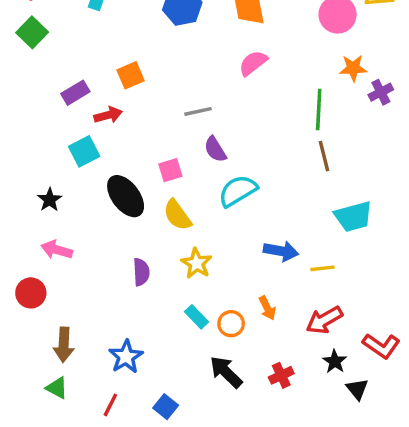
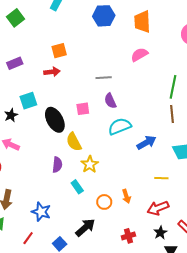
orange square: (131, 75) -> (59, 51), moved
purple rectangle: (75, 93) -> (15, 63), moved
cyan square: (84, 151) -> (28, 101), moved
yellow semicircle: (177, 215) -> (74, 142), moved
blue arrow: (281, 251) -> (146, 143), moved, turned -48
cyan rectangle: (197, 317) -> (77, 187), moved
blue star: (126, 357) -> (41, 212), turned -30
black arrow: (226, 372) -> (85, 227), moved, turned 85

